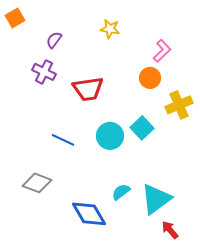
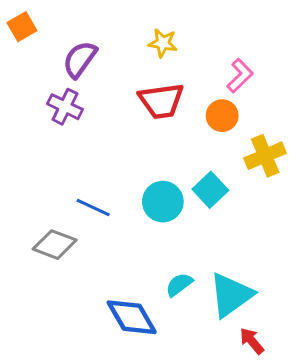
purple semicircle: (54, 40) -> (80, 59), size x1.5
red trapezoid: (88, 89) -> (161, 101), moved
gray diamond: (37, 183) -> (55, 245), moved

